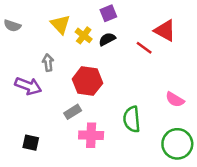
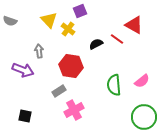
purple square: (108, 13) -> (80, 11), moved
black semicircle: (107, 39) -> (96, 44), moved
pink semicircle: (175, 100) -> (142, 81), turned -70
green semicircle: (132, 119) -> (114, 85), moved
pink cross: (91, 135) -> (74, 110), turned -30

